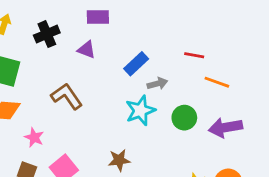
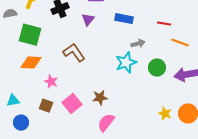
purple triangle: (87, 50) -> (88, 20), turned 48
blue rectangle: (136, 64) -> (124, 19), moved, turned 54
brown star: (119, 160) -> (100, 98), moved

